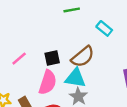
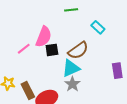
cyan triangle: (75, 78) -> (71, 68), turned -36
pink semicircle: (48, 82) -> (44, 37), moved

